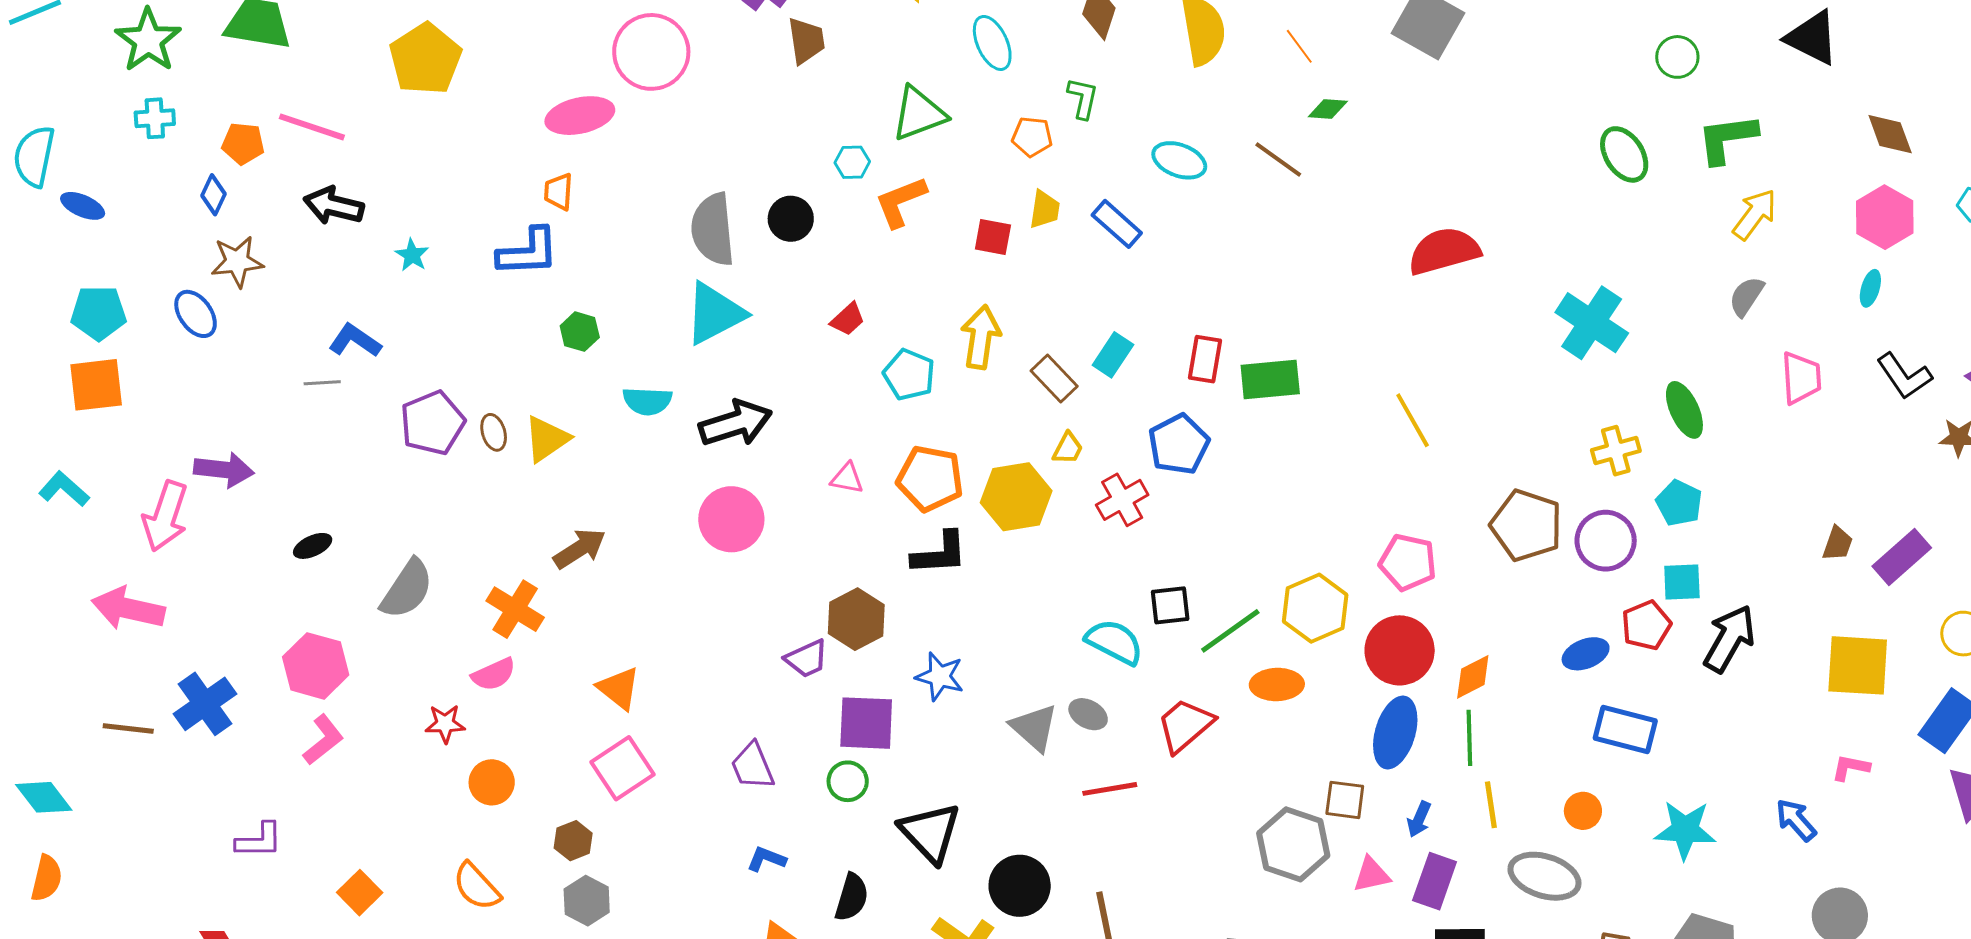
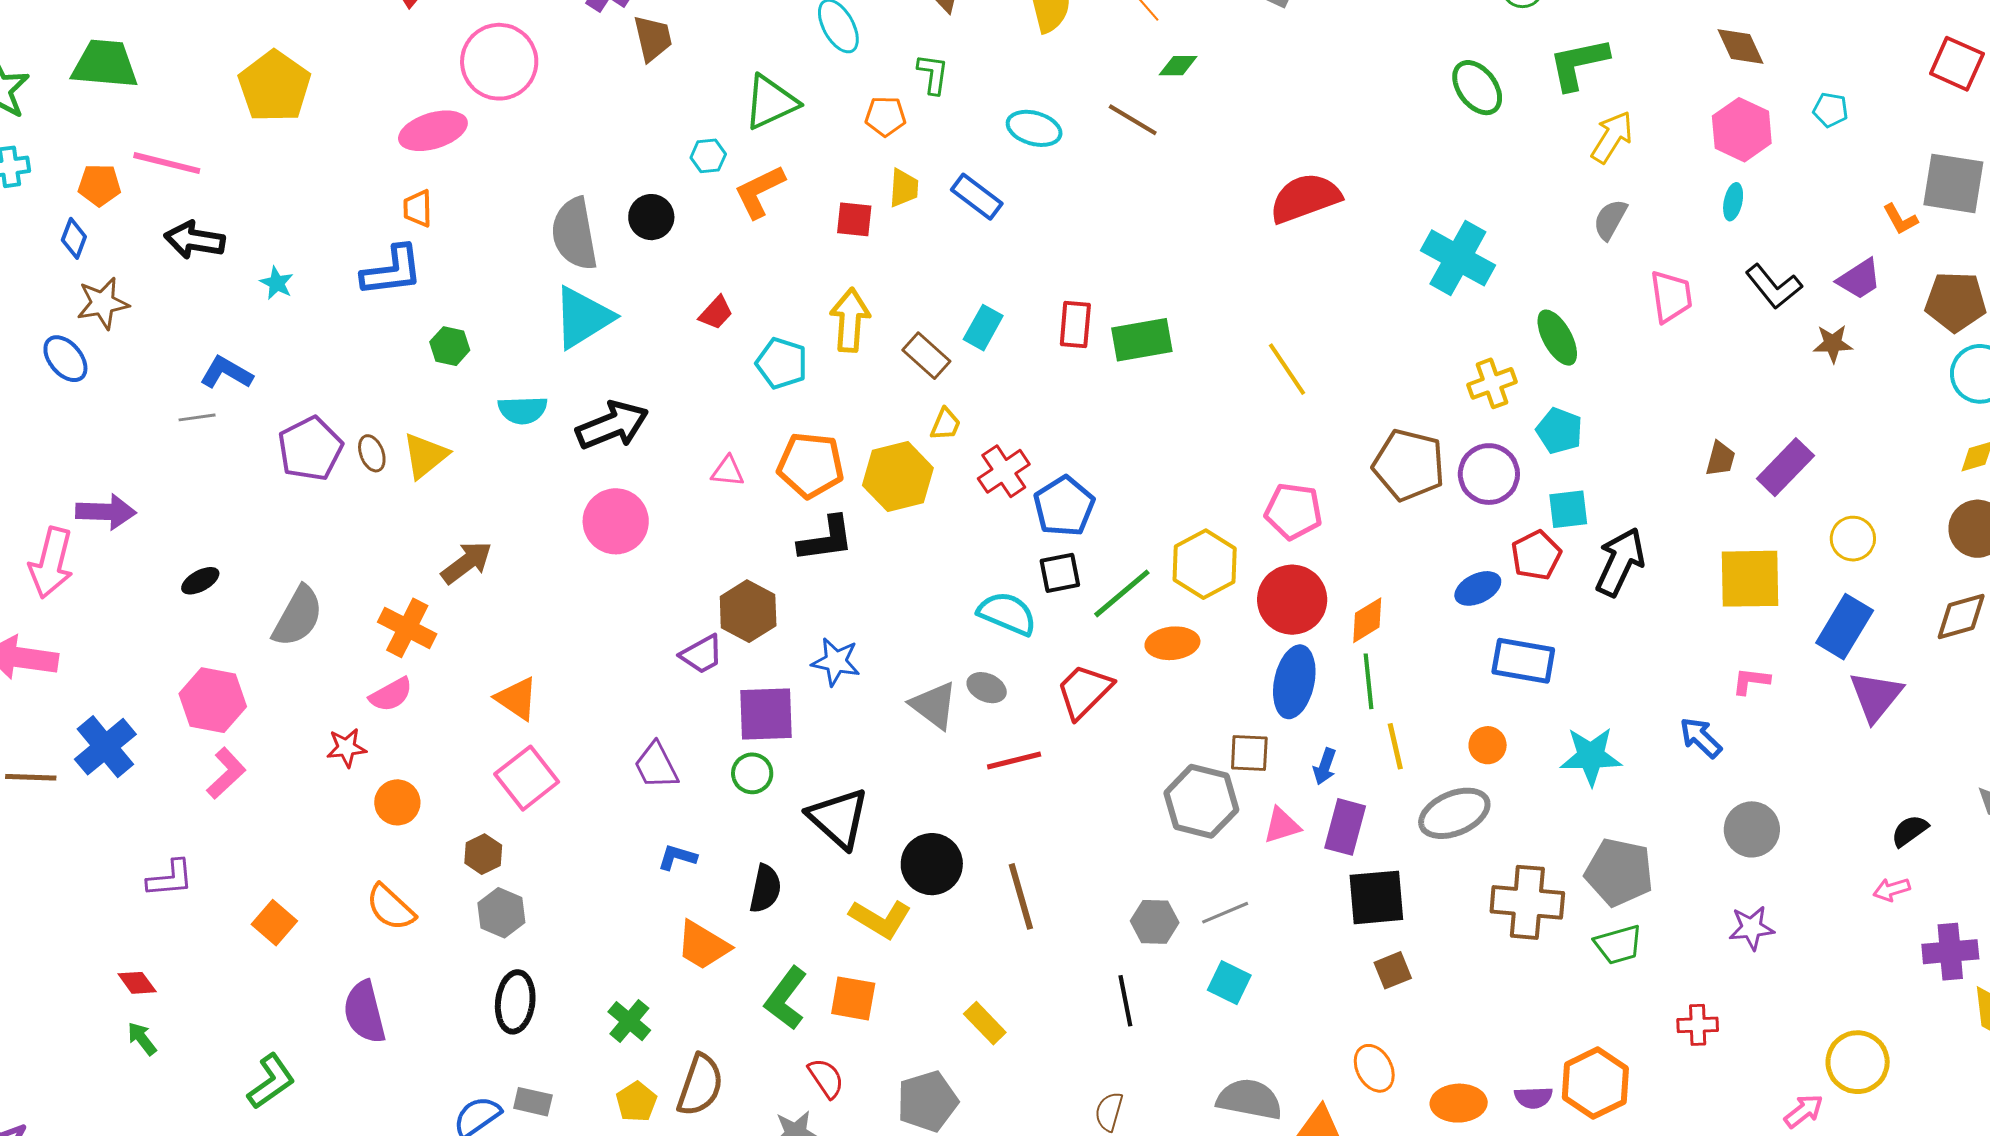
blue pentagon: (1179, 444) -> (1064, 506), moved
gray ellipse: (1545, 876) -> (1454, 813), turned -36

